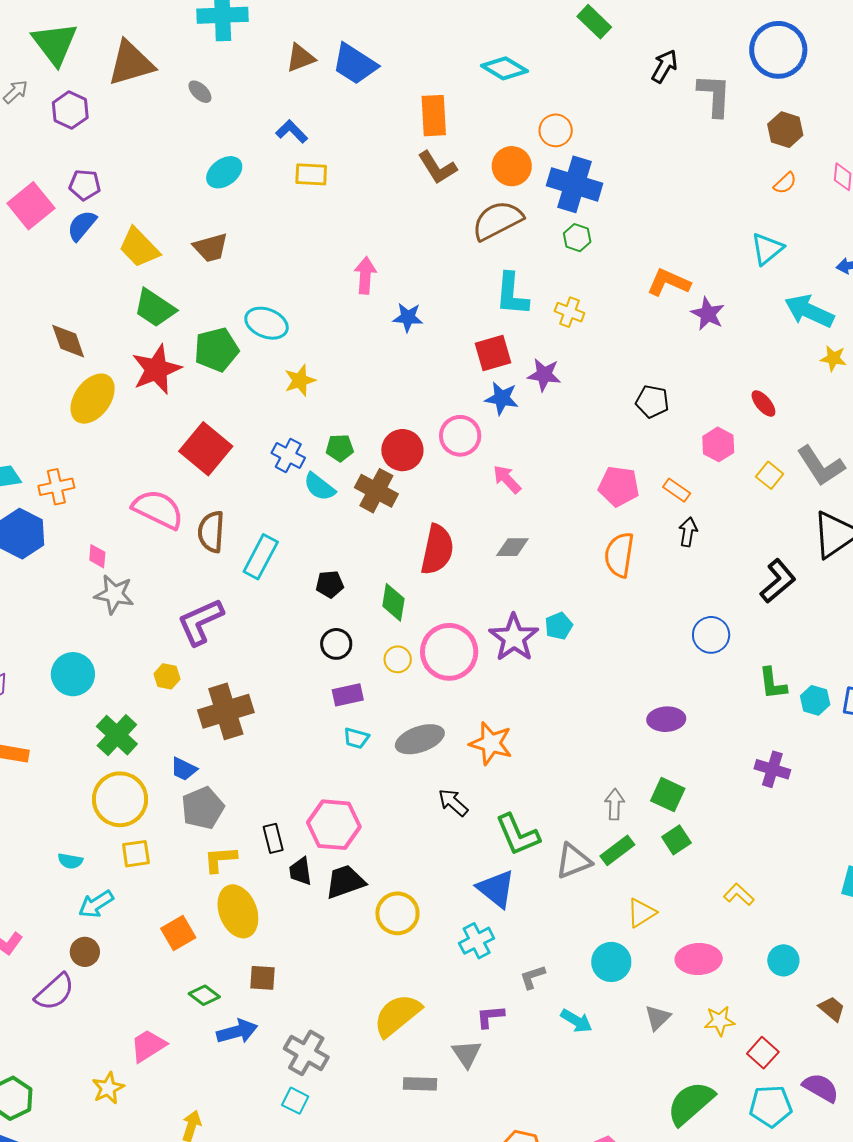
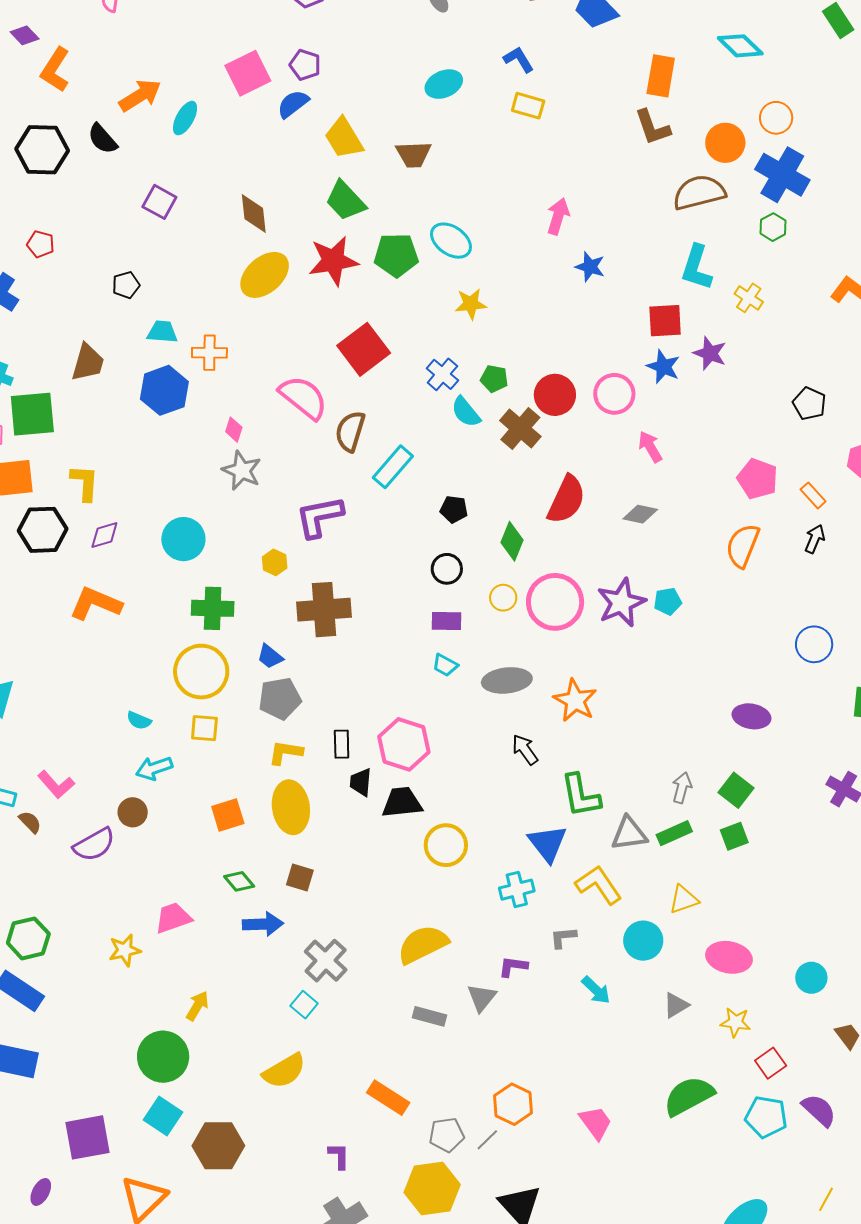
green cross: (117, 735) -> (213, 608), turned 36
yellow L-shape: (739, 894) -> (599, 885), moved, size x1.6

